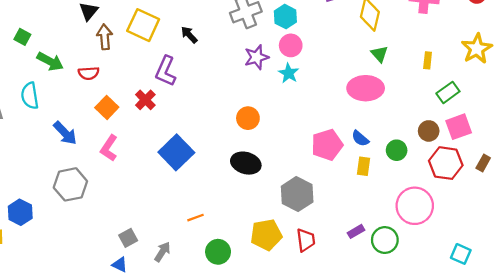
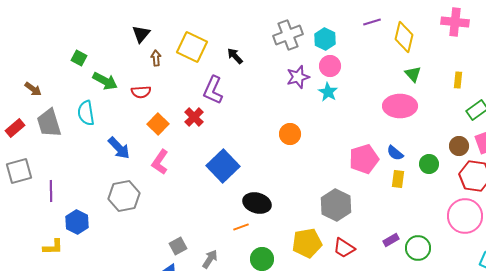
brown arrow: (105, 37) -> (156, 58), size x0.7
black ellipse: (246, 163) -> (257, 203), moved
pink circle: (415, 206) -> (465, 216), moved
red trapezoid: (306, 240) -> (344, 248), turned 130

